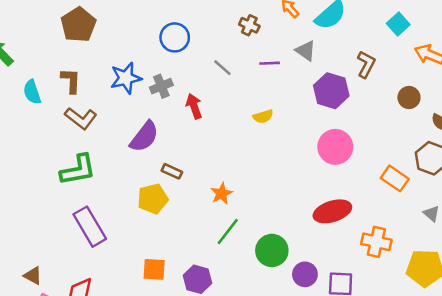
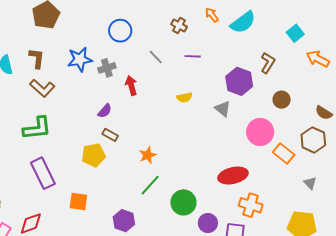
gray triangle: (306, 51) -> (223, 109), moved
brown circle: (409, 98) -> (282, 100), moved
purple semicircle: (144, 137) -> (105, 111), moved, size x0.6
pink circle: (335, 147) -> (260, 132), moved
orange cross: (376, 242) -> (251, 205), moved
orange square: (154, 269) -> (78, 201), moved

